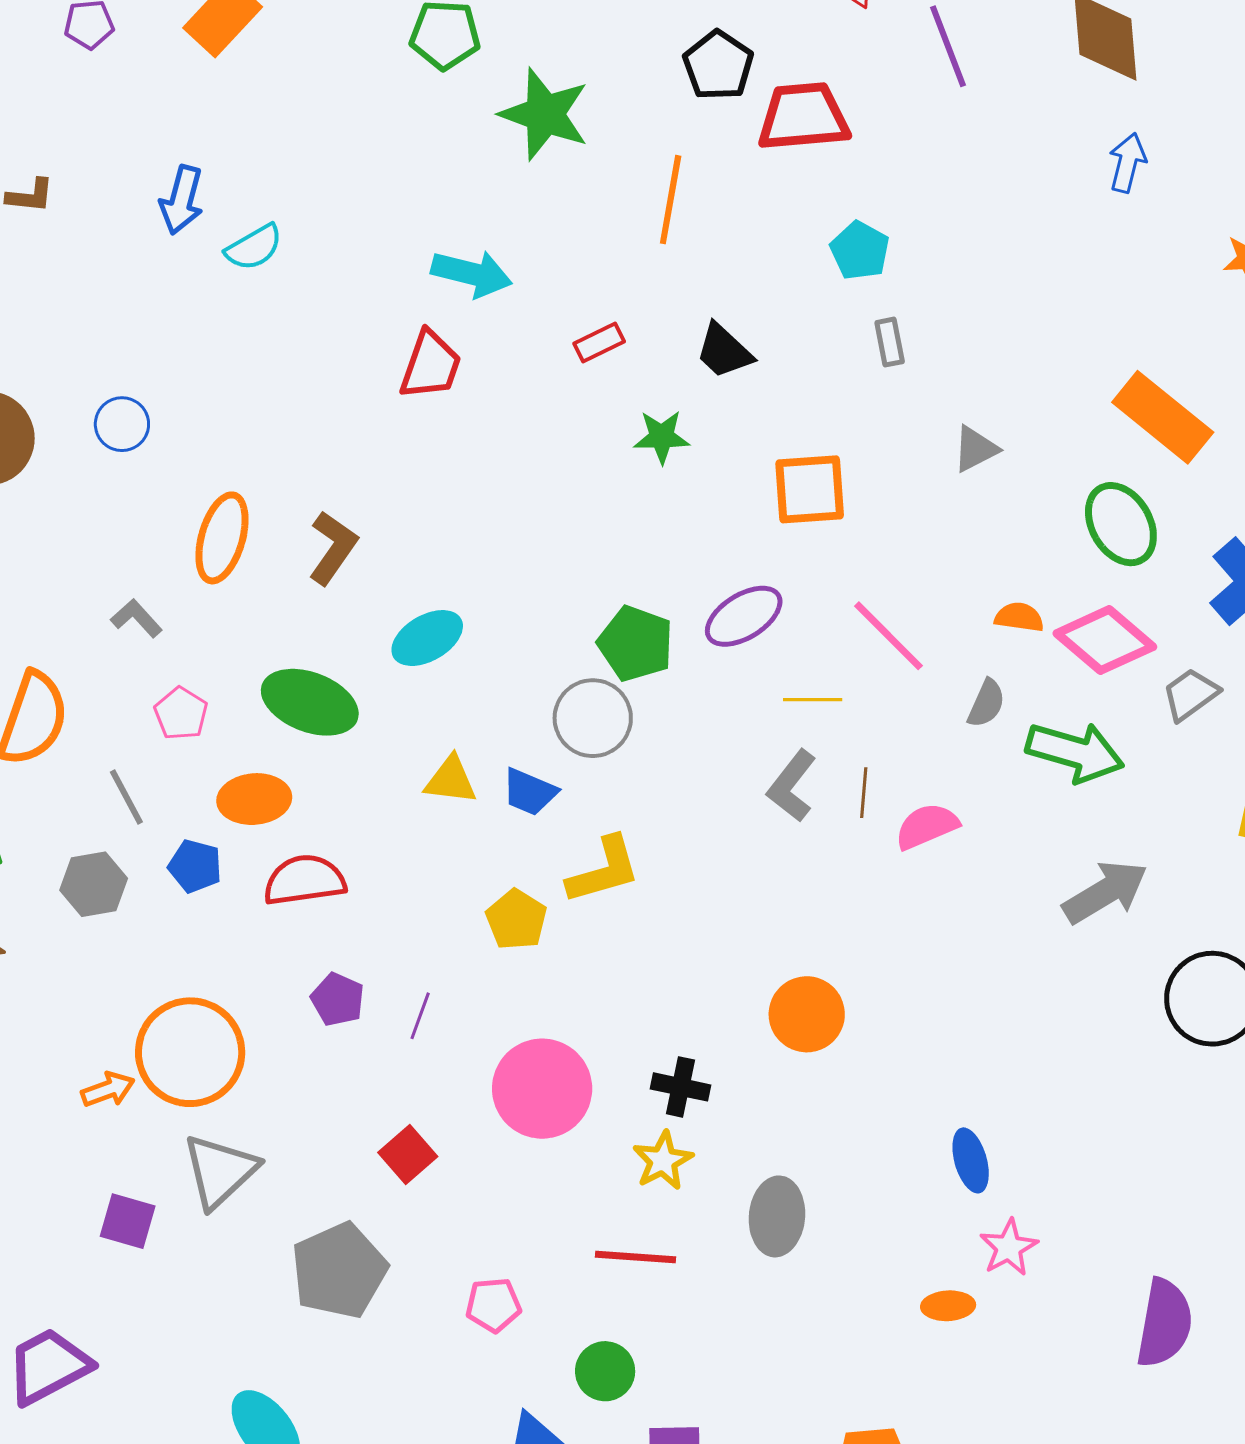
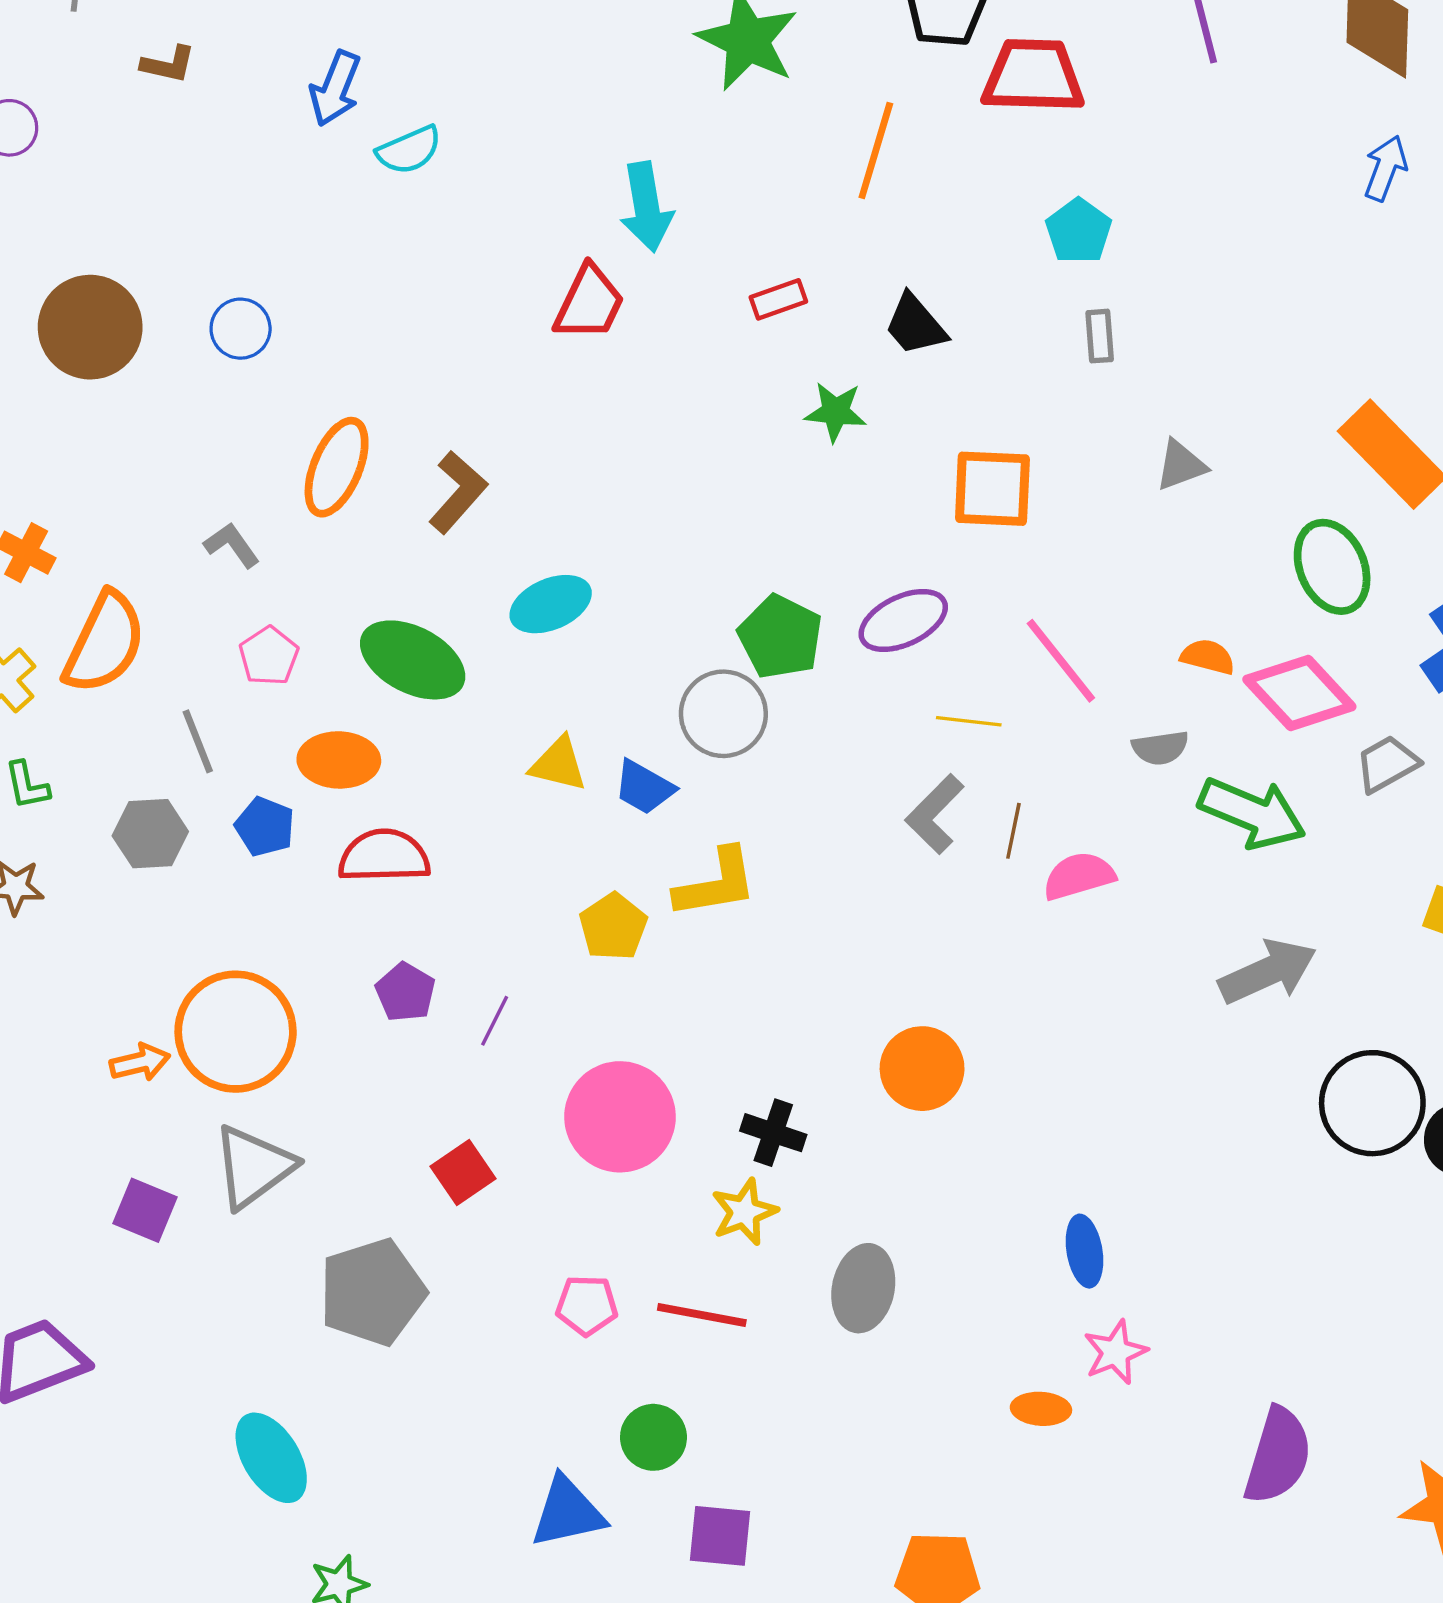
cyan arrow: (472, 274) -> (646, 207), turned 60
gray semicircle: (986, 703) -> (1160, 748), turned 51
pink pentagon: (493, 1305) -> (587, 1305), moved

